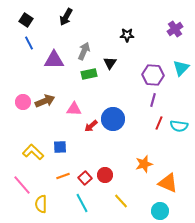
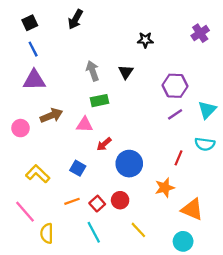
black square: (26, 20) -> (30, 23), turned 32
gray arrow: (84, 51) -> (93, 71), moved, turned -42
purple triangle: (54, 60) -> (34, 80), moved
cyan triangle: (181, 68) -> (207, 110), moved
green rectangle: (89, 74) -> (99, 101), moved
purple line: (153, 100) -> (175, 114), turned 40
pink circle: (23, 102) -> (21, 128), moved
blue circle: (113, 119) -> (129, 164), moved
red line: (159, 123) -> (178, 158), moved
blue square: (60, 147) -> (78, 168), moved, turned 32

